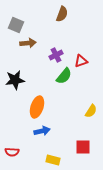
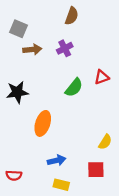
purple cross: (56, 55) -> (65, 48), moved
red triangle: (81, 61) -> (102, 77), moved
yellow semicircle: (91, 111) -> (105, 142), moved
blue arrow: (42, 131) -> (57, 160), moved

